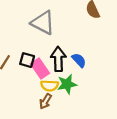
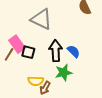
pink rectangle: (40, 68) -> (17, 44), moved
yellow semicircle: (50, 86) -> (36, 81), moved

